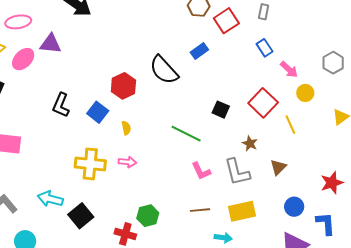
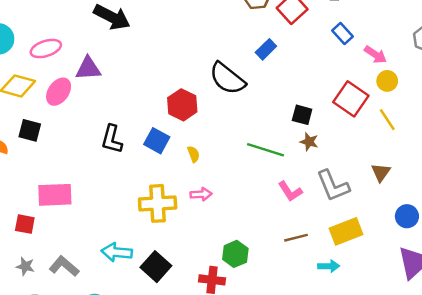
yellow circle: (305, 93) -> (387, 81), moved
brown star: (250, 143) -> (309, 142), moved

